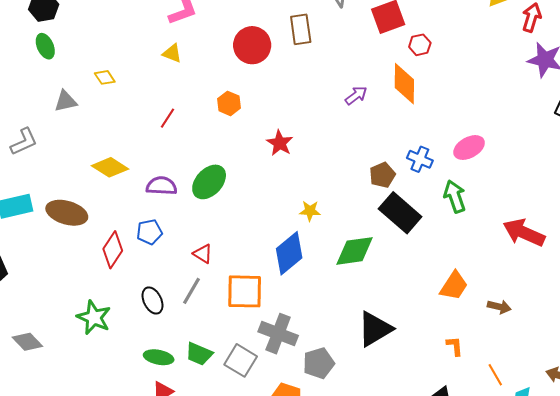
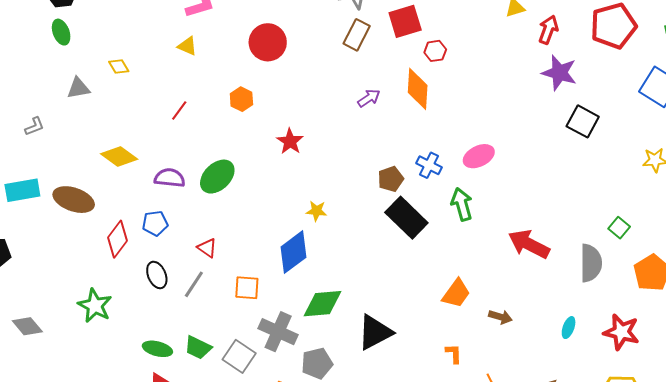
brown rectangle: (301, 29) -> (357, 35), moved, turned 32
gray L-shape: (24, 142) -> (35, 126), size x0.7
green diamond: (355, 251) -> (322, 304), moved
orange square: (245, 291) -> (247, 288), size x0.7
black ellipse: (153, 300) -> (157, 275), moved

